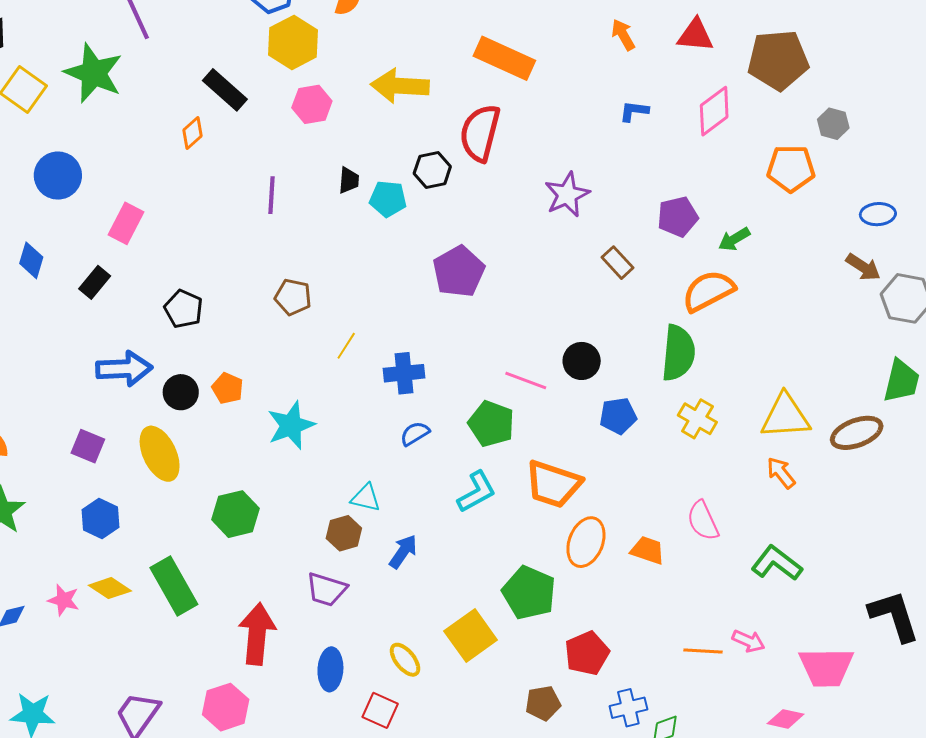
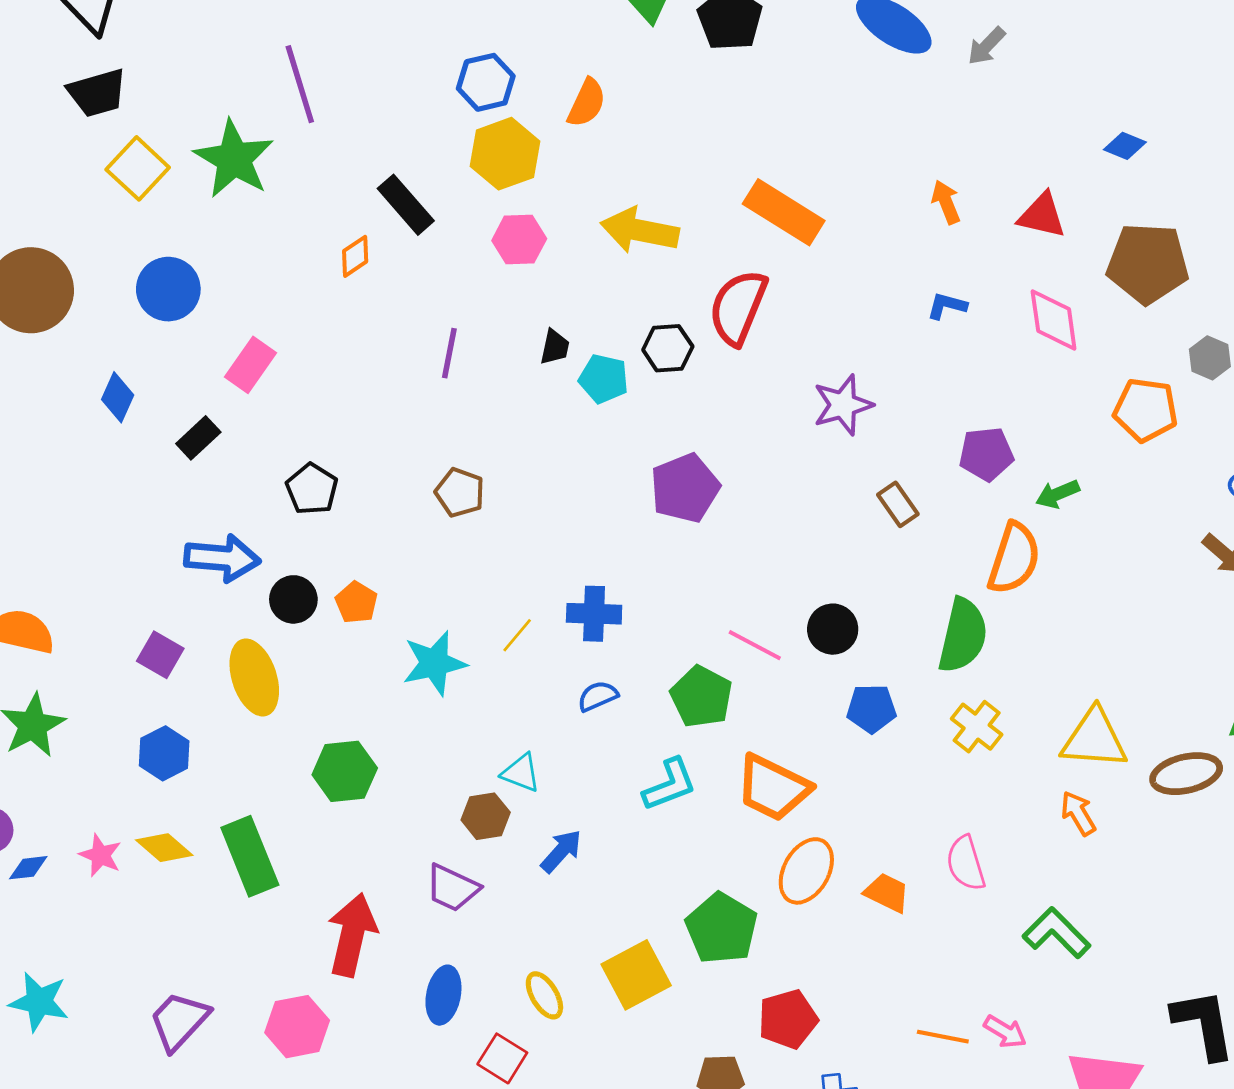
pink diamond: (714, 111) -> (1054, 320), turned -69
orange semicircle: (708, 291) -> (1014, 558), turned 128
yellow line: (346, 346) -> (517, 635), moved

